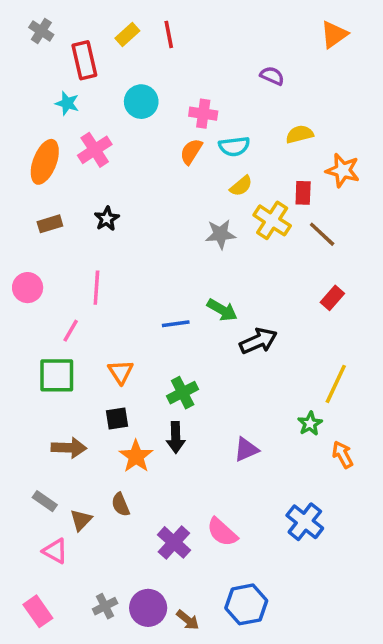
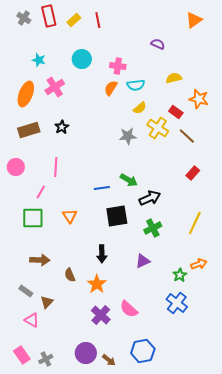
red rectangle: (84, 60) -> (49, 16), moved
red rectangle: (303, 193) -> (176, 112), turned -56
brown rectangle: (50, 224) -> (29, 130), size x1.5
green cross: (183, 393) -> (153, 228), moved
black square: (117, 418) -> (117, 216), moved, size x1.6
green star: (310, 424) -> (180, 275), moved
orange arrow: (343, 455) -> (199, 264), turned 98
orange star: (136, 456) -> (97, 284), moved
brown semicircle: (121, 505) -> (70, 275), moved
gray cross: (105, 606) -> (46, 359), moved

